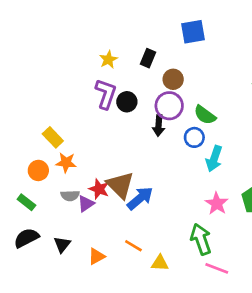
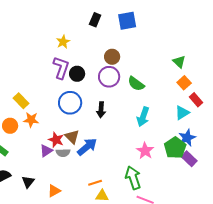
black rectangle: (148, 58) -> (95, 20), moved
black arrow: (159, 126) -> (101, 110), moved
blue circle: (194, 137) -> (70, 103), moved, size x1.5
brown triangle: (120, 185) -> (72, 137), size x0.7
gray semicircle: (70, 196) -> (63, 153), moved
orange line: (133, 246) -> (95, 183), moved, turned -48

